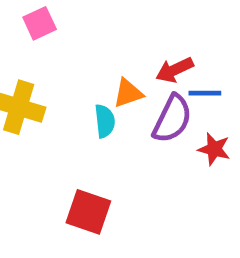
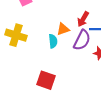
red arrow: (175, 70) -> (83, 19), turned -35

